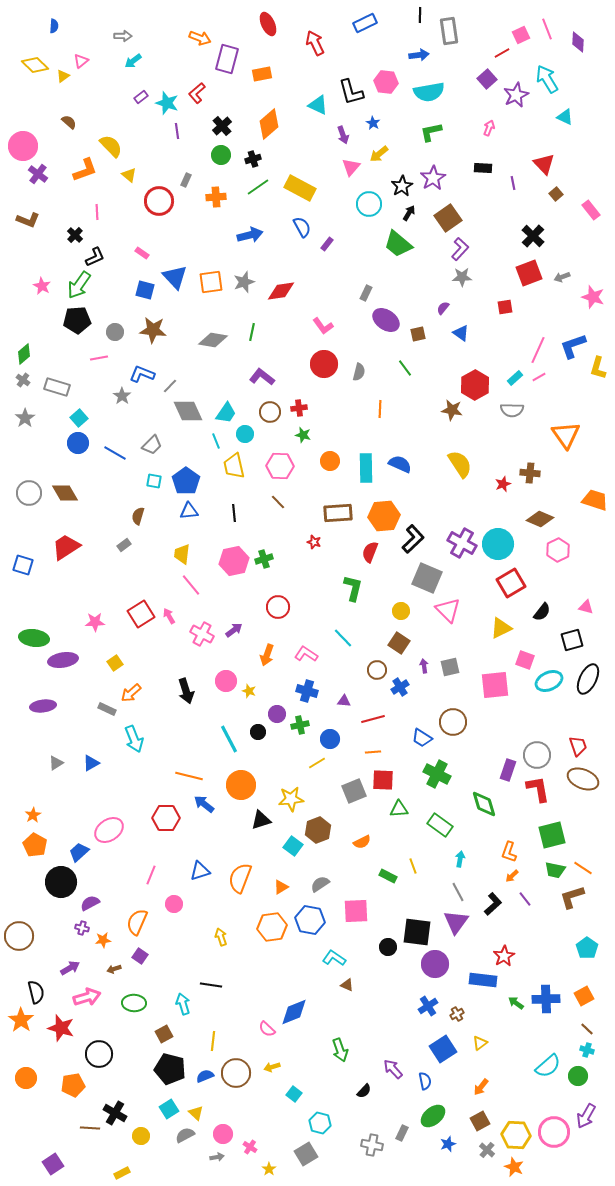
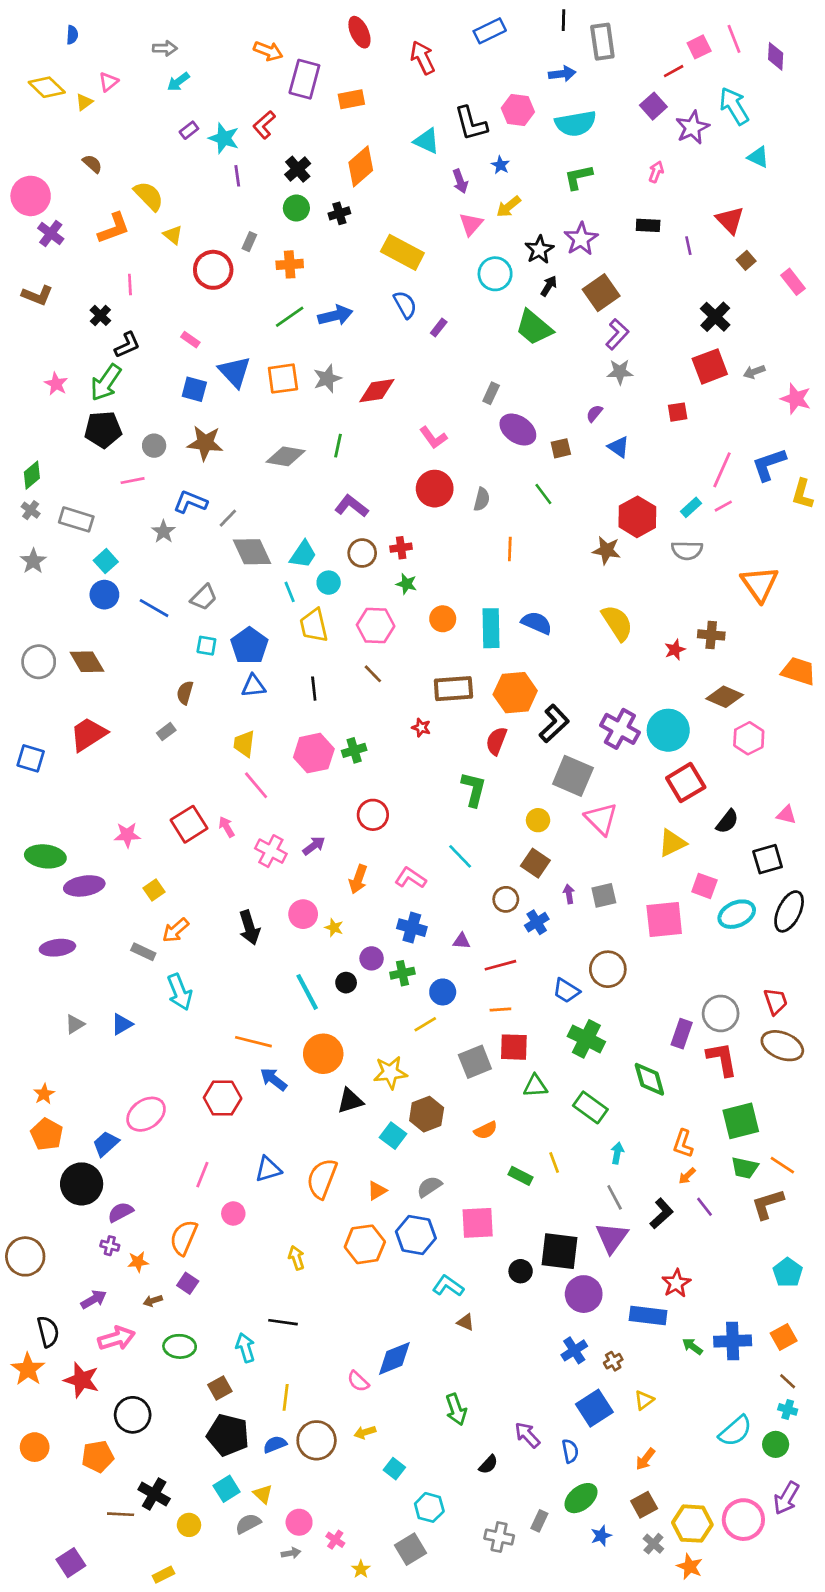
green line: (258, 187) -> (290, 317), moved

